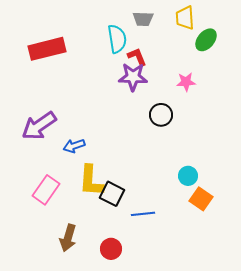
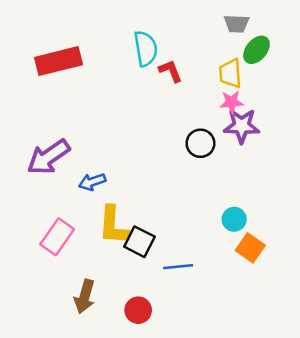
yellow trapezoid: (185, 18) -> (230, 73), moved
gray trapezoid: (143, 19) -> (237, 24), moved
purple star: (133, 77) -> (242, 126), moved

